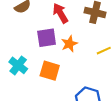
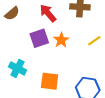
orange square: (50, 71) -> (50, 81), moved

